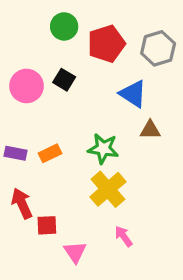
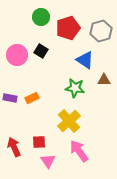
brown triangle: (150, 130) -> (104, 80), moved
green star: (103, 149) -> (75, 88), moved
red arrow: (22, 203) -> (14, 147), moved
red square: (47, 225) -> (39, 142), moved
pink arrow: (124, 236) -> (79, 151), size x1.6

